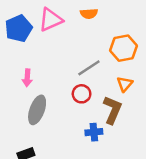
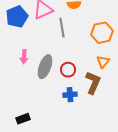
gray line: (89, 68) -> (62, 28), moved, turned -66
gray ellipse: (37, 110) -> (45, 67), moved
blue cross: (94, 132) -> (70, 95), moved

